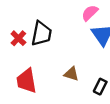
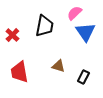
black trapezoid: (41, 34) -> (44, 26), moved

